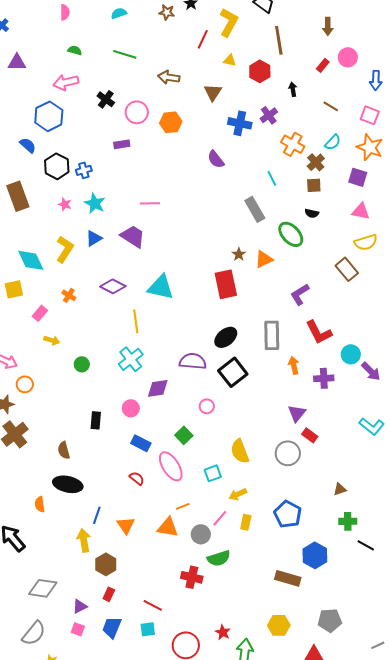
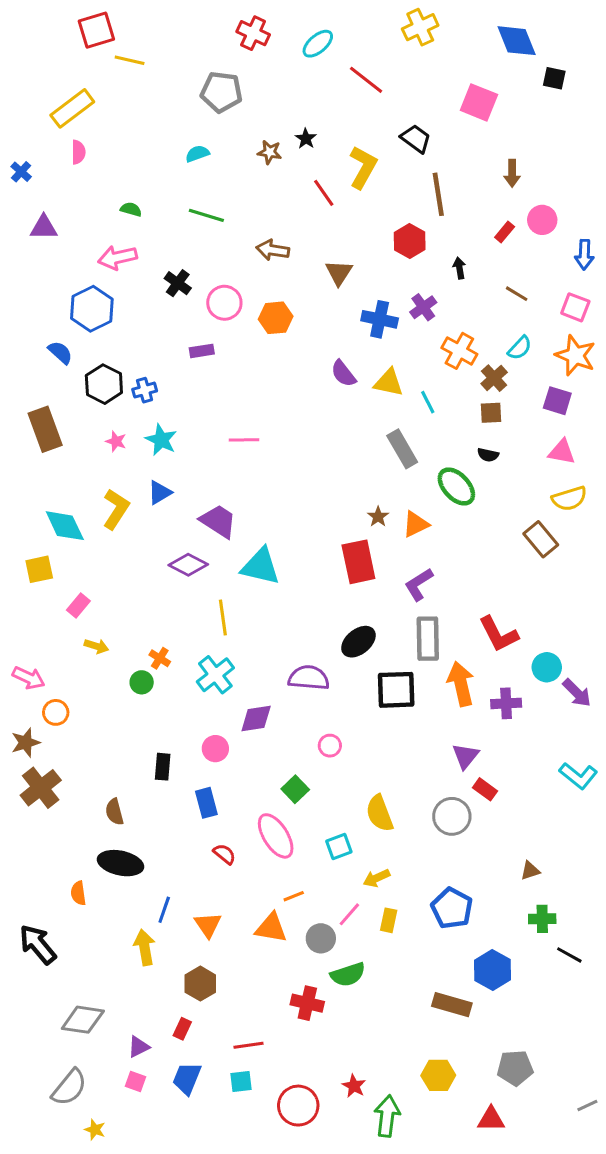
pink semicircle: (65, 12) -> (78, 152), moved
red line: (203, 39) -> (324, 193), turned -60
yellow triangle: (230, 60) -> (389, 383), moved, size x1.5
purple trapezoid: (133, 236) -> (218, 521), moved
purple L-shape: (300, 294) -> (419, 584), moved
orange cross: (69, 295) -> (160, 658), moved
orange arrow: (294, 365) -> (461, 684), size x1.6
black square: (233, 372) -> (396, 690), moved, turned 36
blue rectangle: (141, 443) -> (206, 803), moved, turned 48
brown hexagon: (106, 564) -> (200, 984), moved
red line: (153, 605) -> (249, 1045), turned -36

